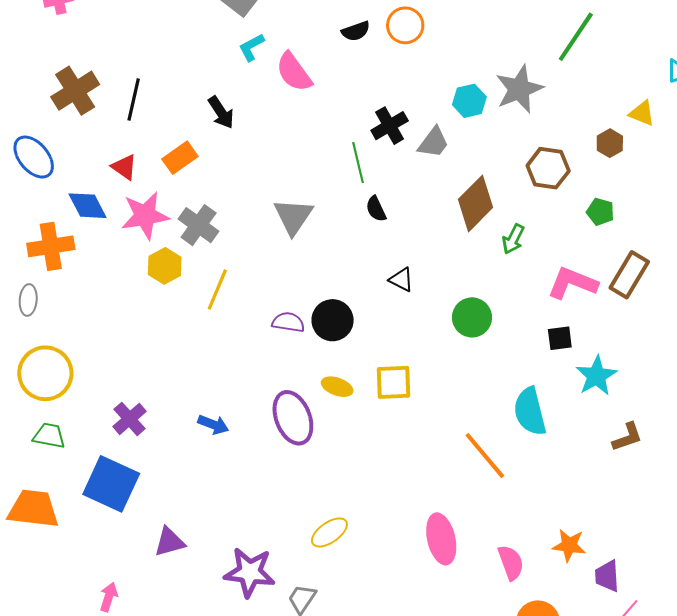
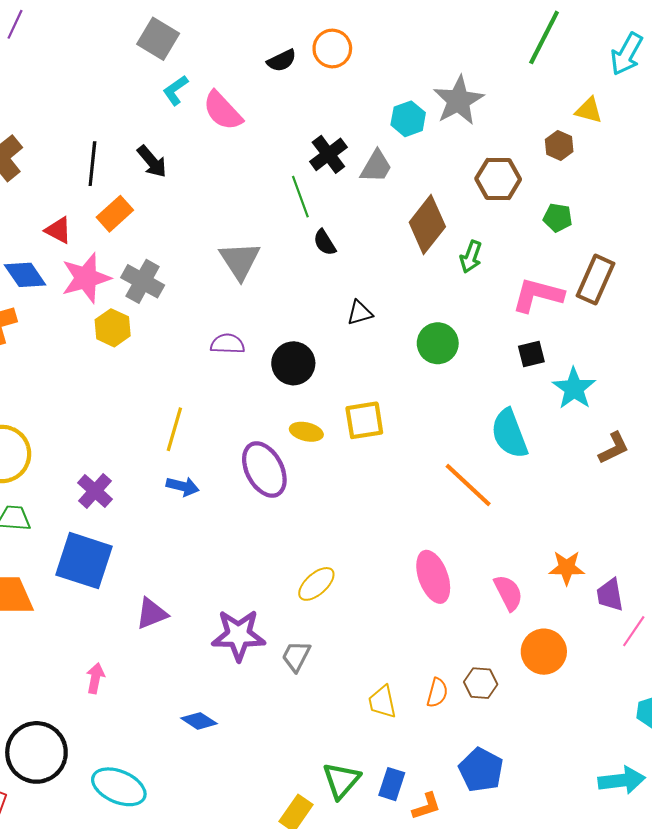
green line: (576, 37) -> (544, 37), moved
black line: (134, 100) -> (92, 164), moved
black triangle: (401, 280) -> (360, 313), turned -36
yellow line: (217, 289) -> (174, 429), moved
purple semicircle: (288, 322) -> (227, 344), moved

